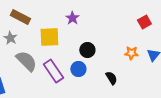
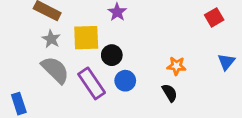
gray star: (10, 38) -> (51, 39), moved
black circle: (87, 50) -> (112, 55), moved
orange star: (131, 53) -> (176, 66), moved

